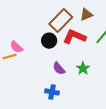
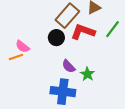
green star: (83, 68) -> (87, 74), moved
blue cross: (52, 92) -> (63, 92), size x1.6

